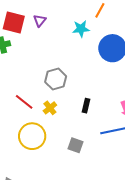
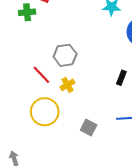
gray hexagon: (56, 79) -> (65, 55), moved
black rectangle: (86, 106) -> (121, 78), moved

